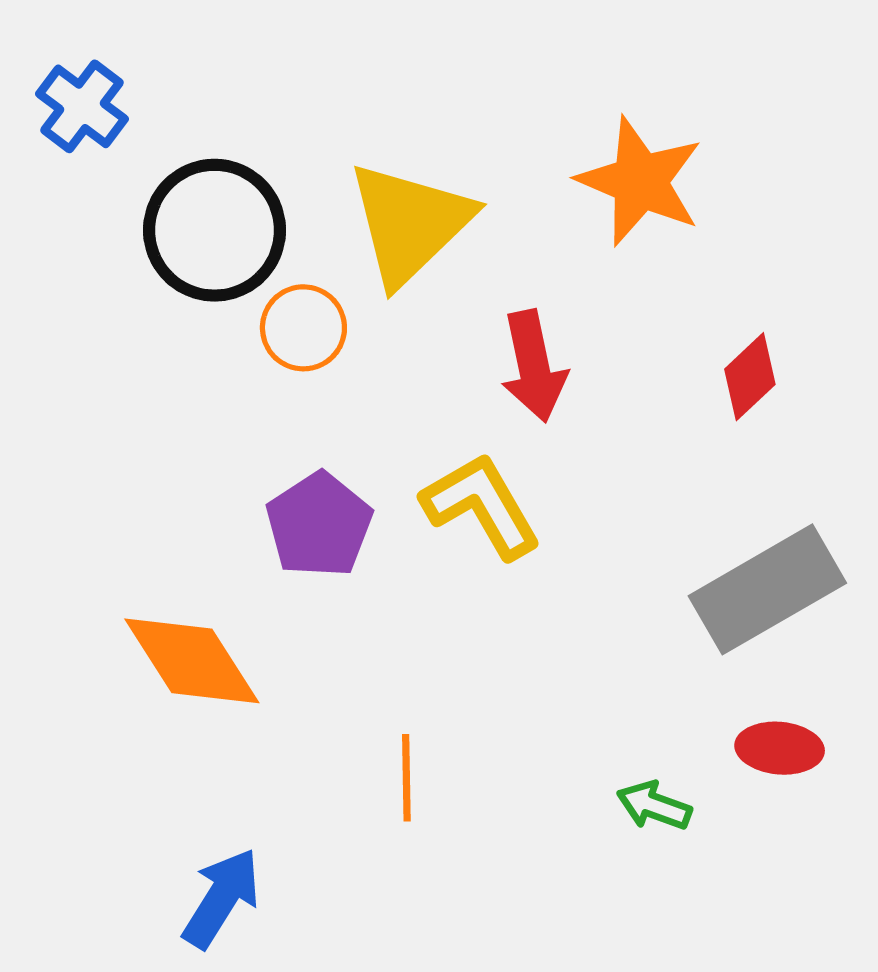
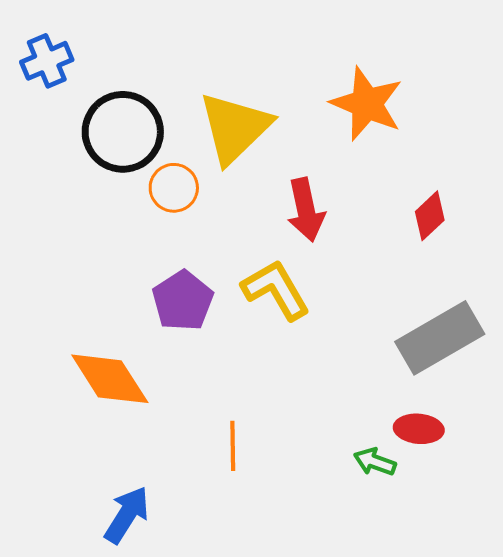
blue cross: (82, 106) -> (47, 61), turned 30
red ellipse: (780, 748) -> (419, 429), moved

